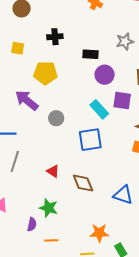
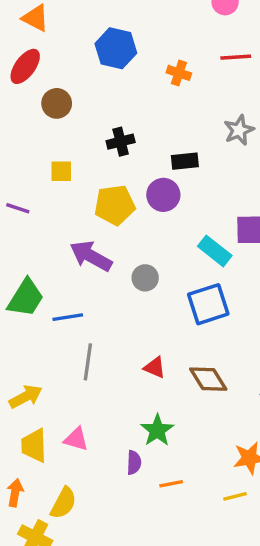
purple circle: (105, 75) -> (163, 195), moved
green star: (49, 208) -> (157, 430), turned 30

